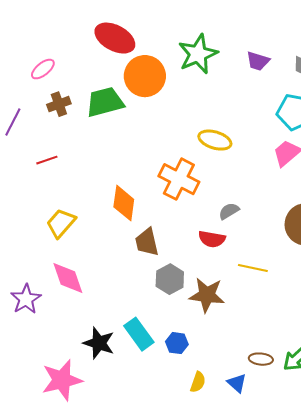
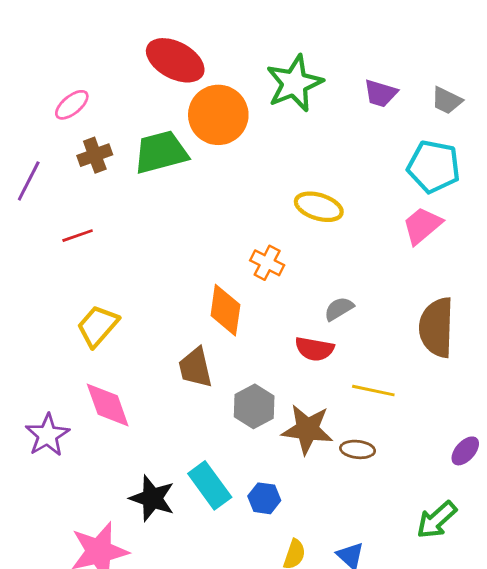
orange cross: (179, 179) -> (267, 263), size x0.6
orange diamond: (124, 203) -> (225, 310), moved
brown trapezoid: (147, 242) -> (195, 368), moved
brown ellipse: (261, 359) -> (358, 449), moved

